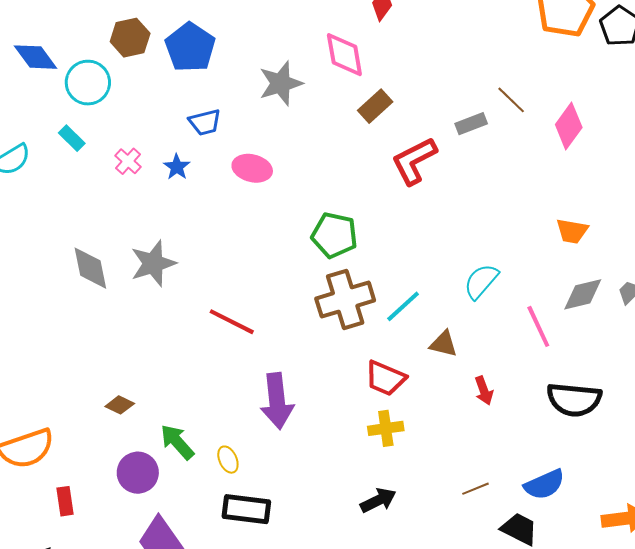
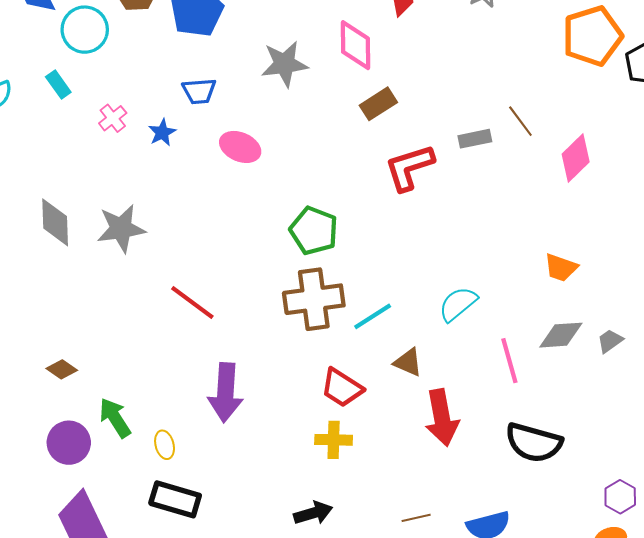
red arrow: (484, 391) -> (442, 418), size x1.8

